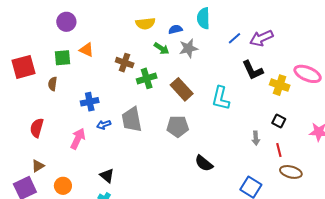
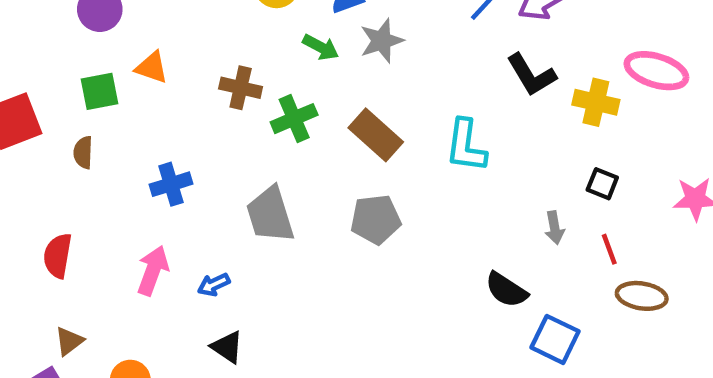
blue arrow: (104, 125) -> (214, 285), moved
black semicircle: (204, 163) -> (506, 290), moved

